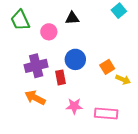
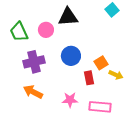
black triangle: (72, 18) -> (68, 17), size x1.5
green trapezoid: (20, 20) -> (19, 32), moved
red rectangle: (60, 77) -> (89, 78), moved

